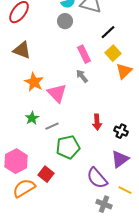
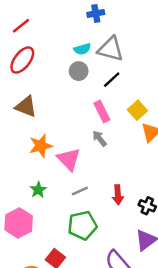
black line: (108, 32) -> (112, 80), moved
orange star: (34, 82) -> (41, 146), turned 30
gray line: (52, 126) -> (80, 191), moved
pink hexagon: (16, 161) -> (19, 223), moved

